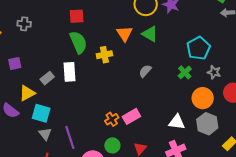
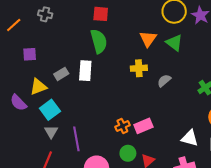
yellow cross: (104, 55) -> (139, 68), moved
cyan square: (41, 113) -> (50, 110), turned 30
green circle: (112, 145) -> (128, 153), moved

